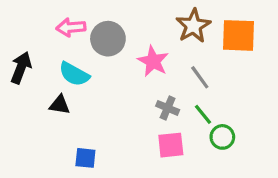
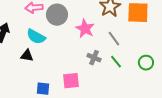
green circle: (222, 137) -> (146, 63), moved
pink square: (171, 145) -> (71, 81), moved

